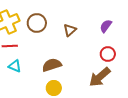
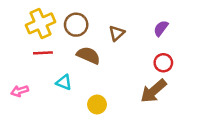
brown semicircle: (52, 65) -> (88, 55), moved, turned 42
cyan triangle: (15, 66) -> (64, 82), moved

